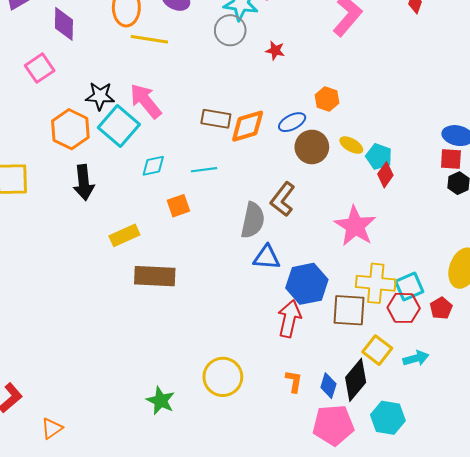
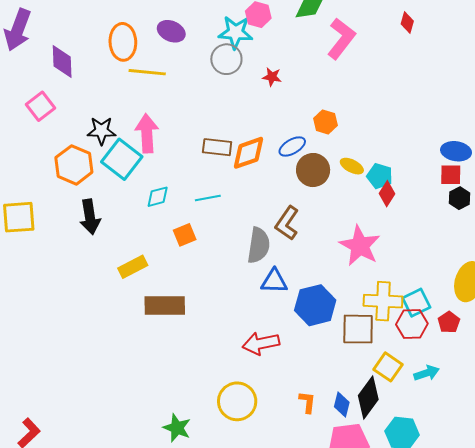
pink arrow: (146, 101) -> (147, 133), turned 39
red arrow: (289, 319) -> (261, 343), moved, turned -111

